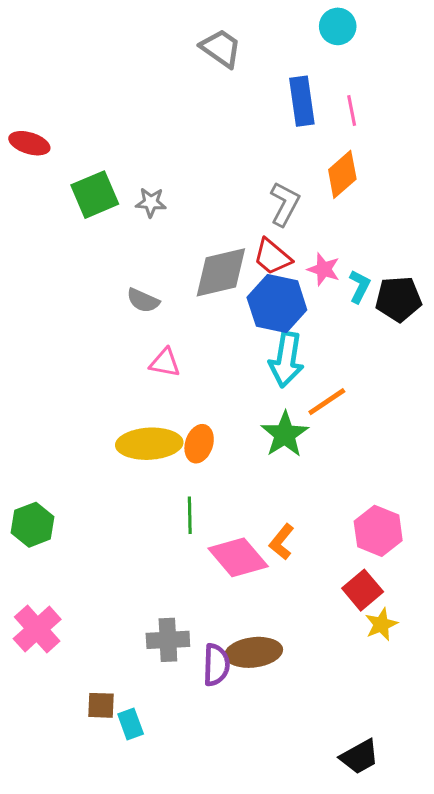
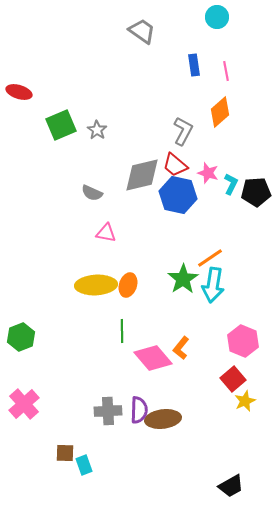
blue rectangle: (302, 101) -> (194, 65), size x0.7
gray star: (151, 202) -> (97, 130), turned 30
cyan arrow: (286, 360) -> (213, 285), moved
purple semicircle: (216, 665) -> (139, 410), moved

